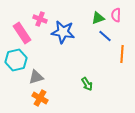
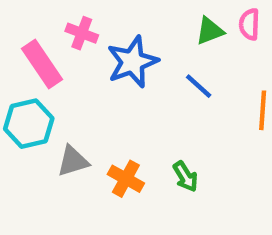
blue star: (63, 32) -> (132, 62), turned -30
blue line: (105, 36) -> (199, 86), moved
orange cross: (40, 98) -> (126, 179), moved

